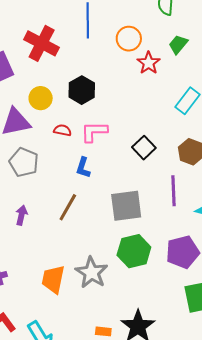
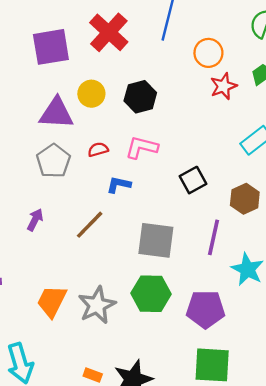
red semicircle: (62, 130) -> (98, 149), moved, turned -42
blue L-shape: (83, 168) -> (119, 185), turned 70

